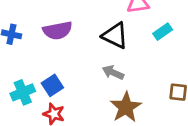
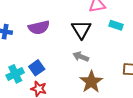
cyan rectangle: (163, 32) -> (116, 25), turned 56
black triangle: (115, 36) -> (81, 29), turned 35

